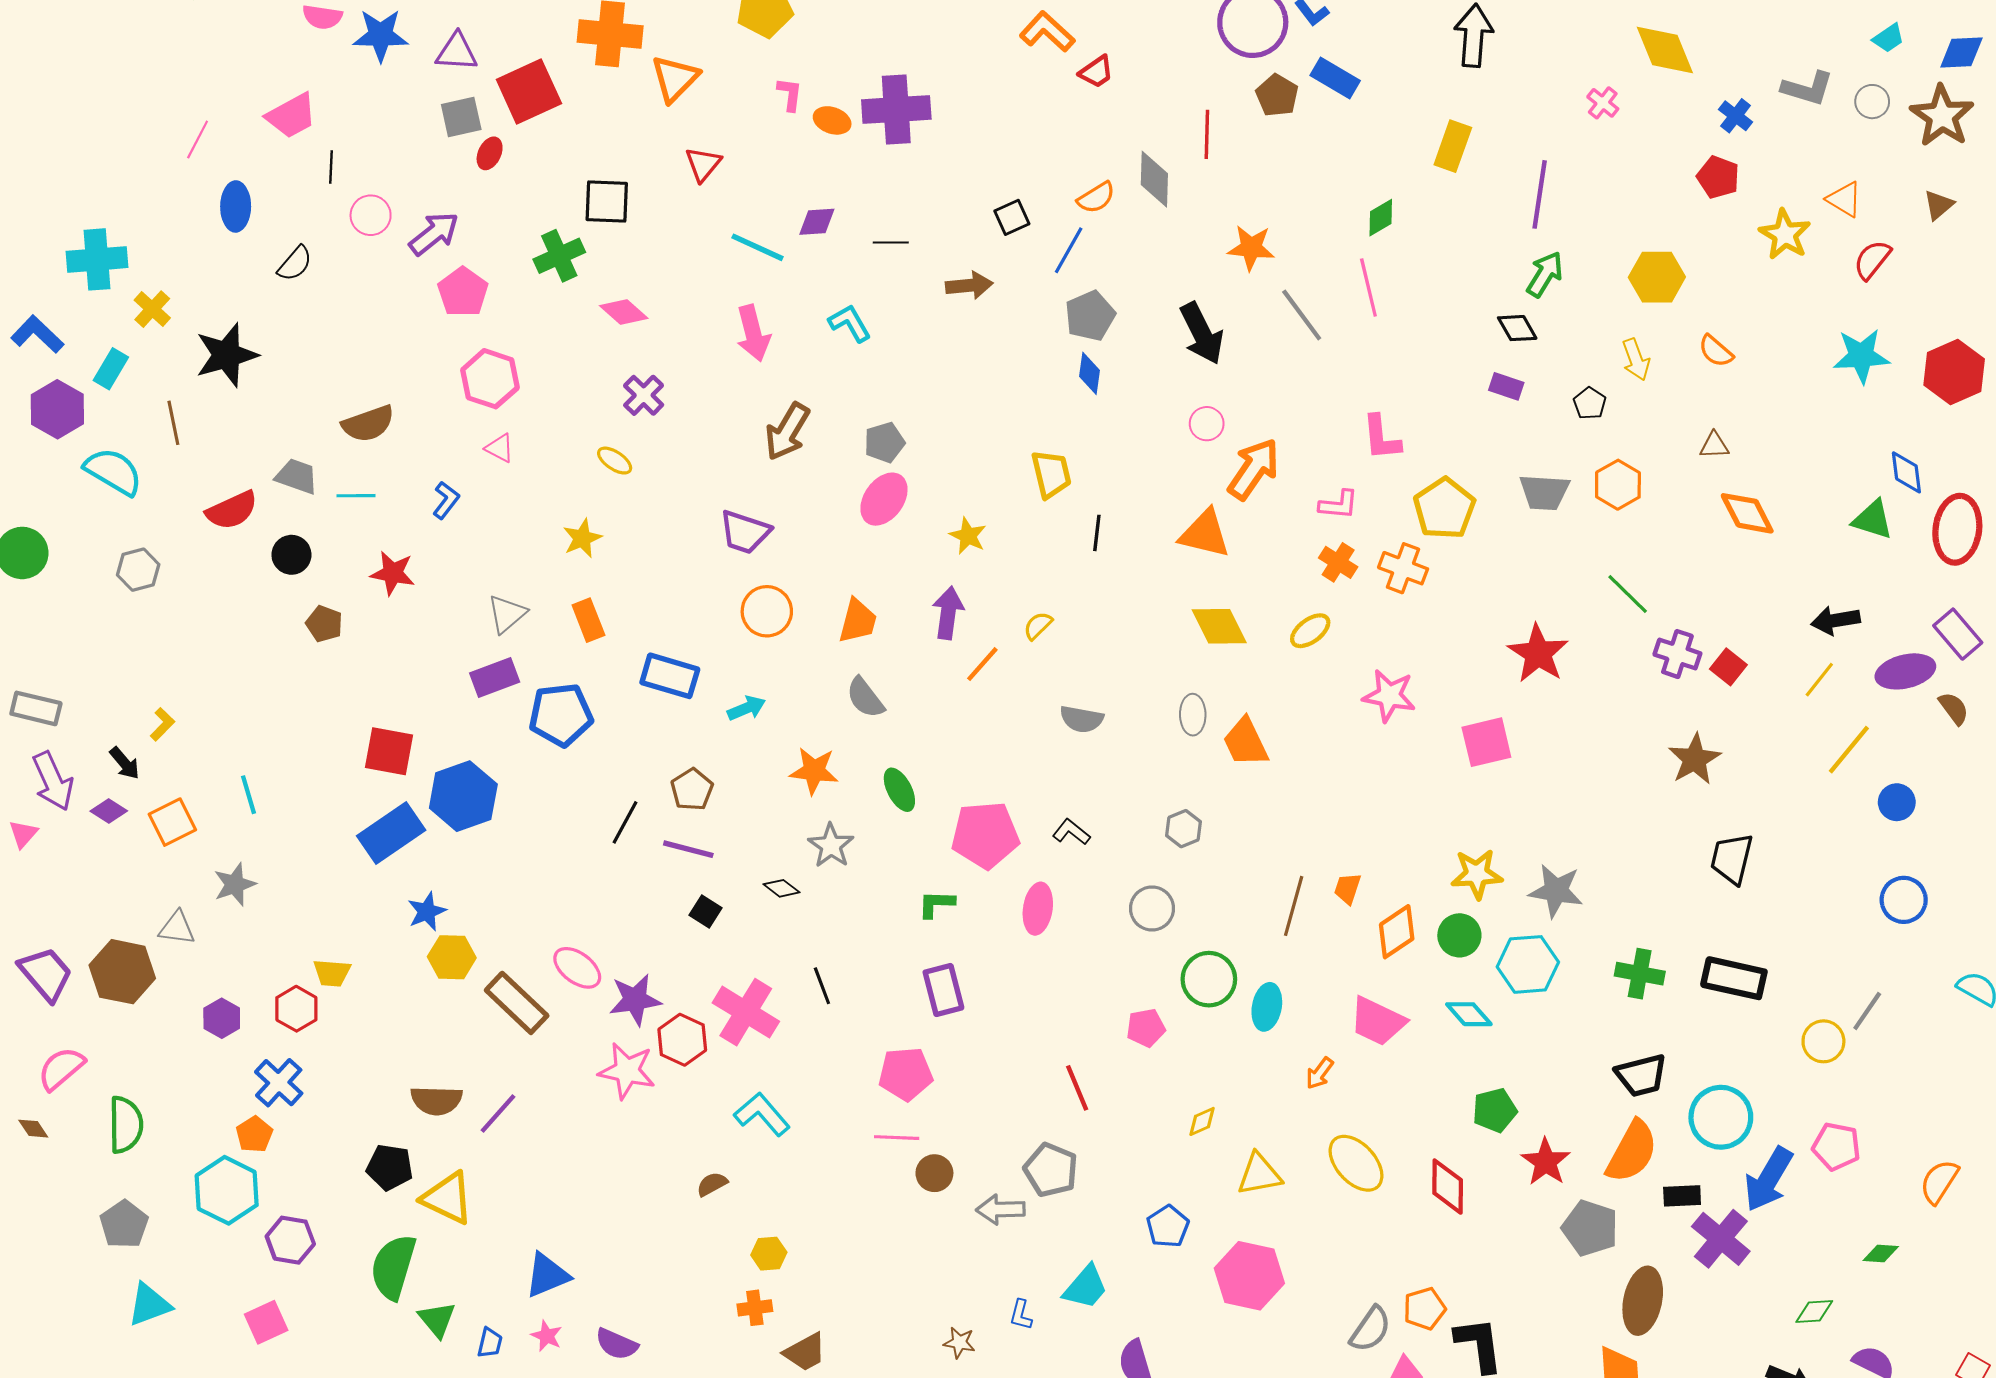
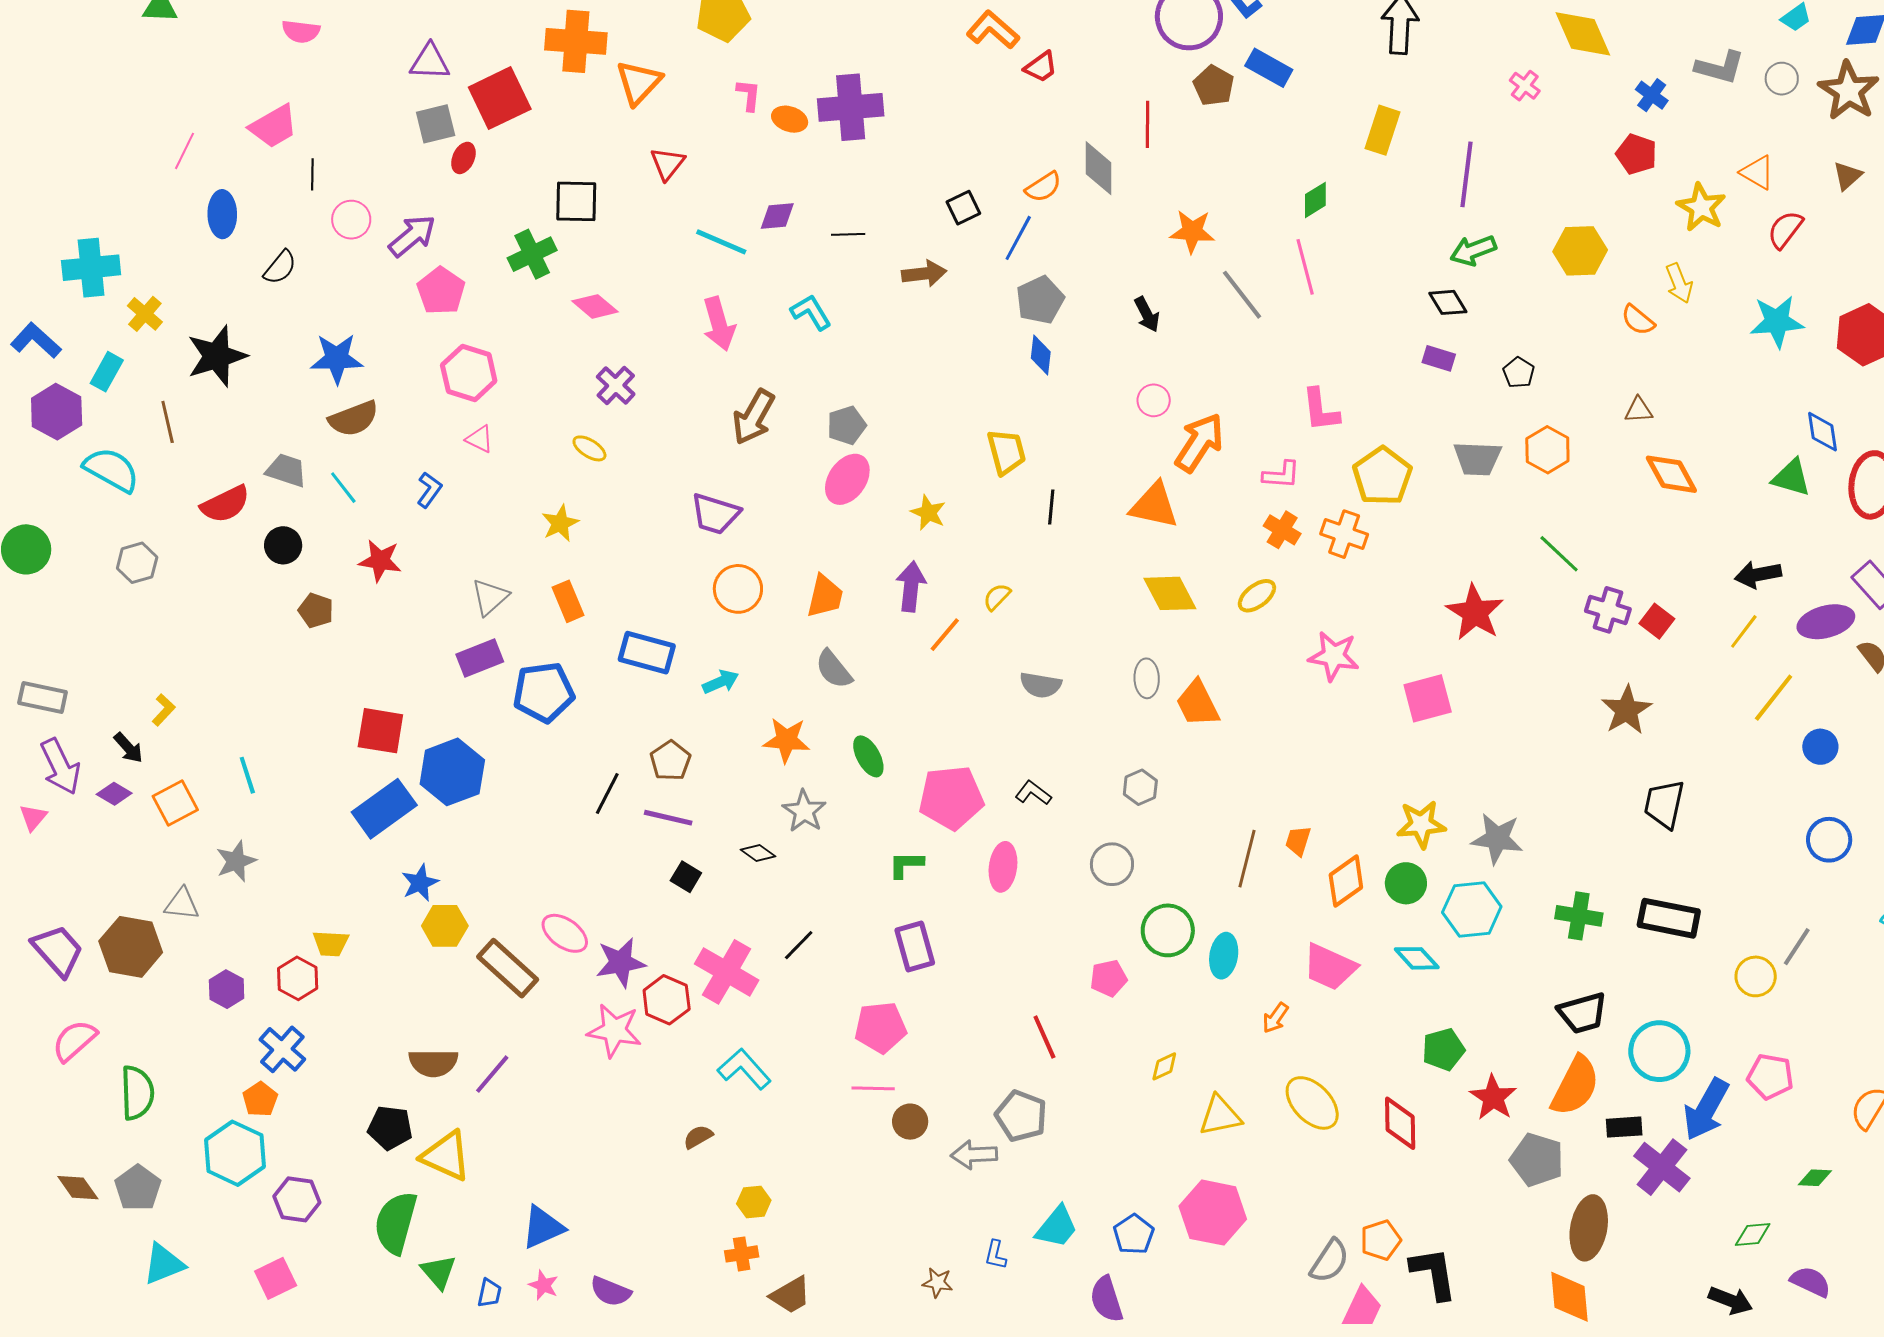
blue star: (381, 35) -> (337, 359), moved
green arrow: (1545, 274) -> (1473, 250), turned -141
black arrow: (1202, 333) -> (1147, 314), size x0.6
yellow arrow: (1636, 359) -> (1679, 283), moved
cyan line: (356, 496) -> (343, 488), turned 54
black line: (822, 986) -> (799, 945), turned 66
brown diamond: (33, 1129) -> (78, 1188), moved, size x1.4
blue pentagon: (1168, 1226) -> (1134, 1234), moved

